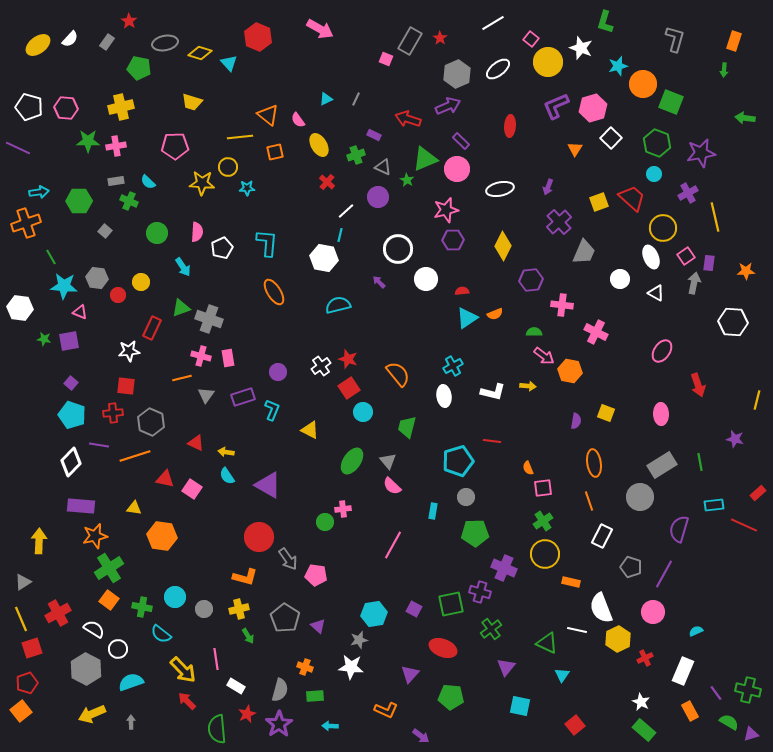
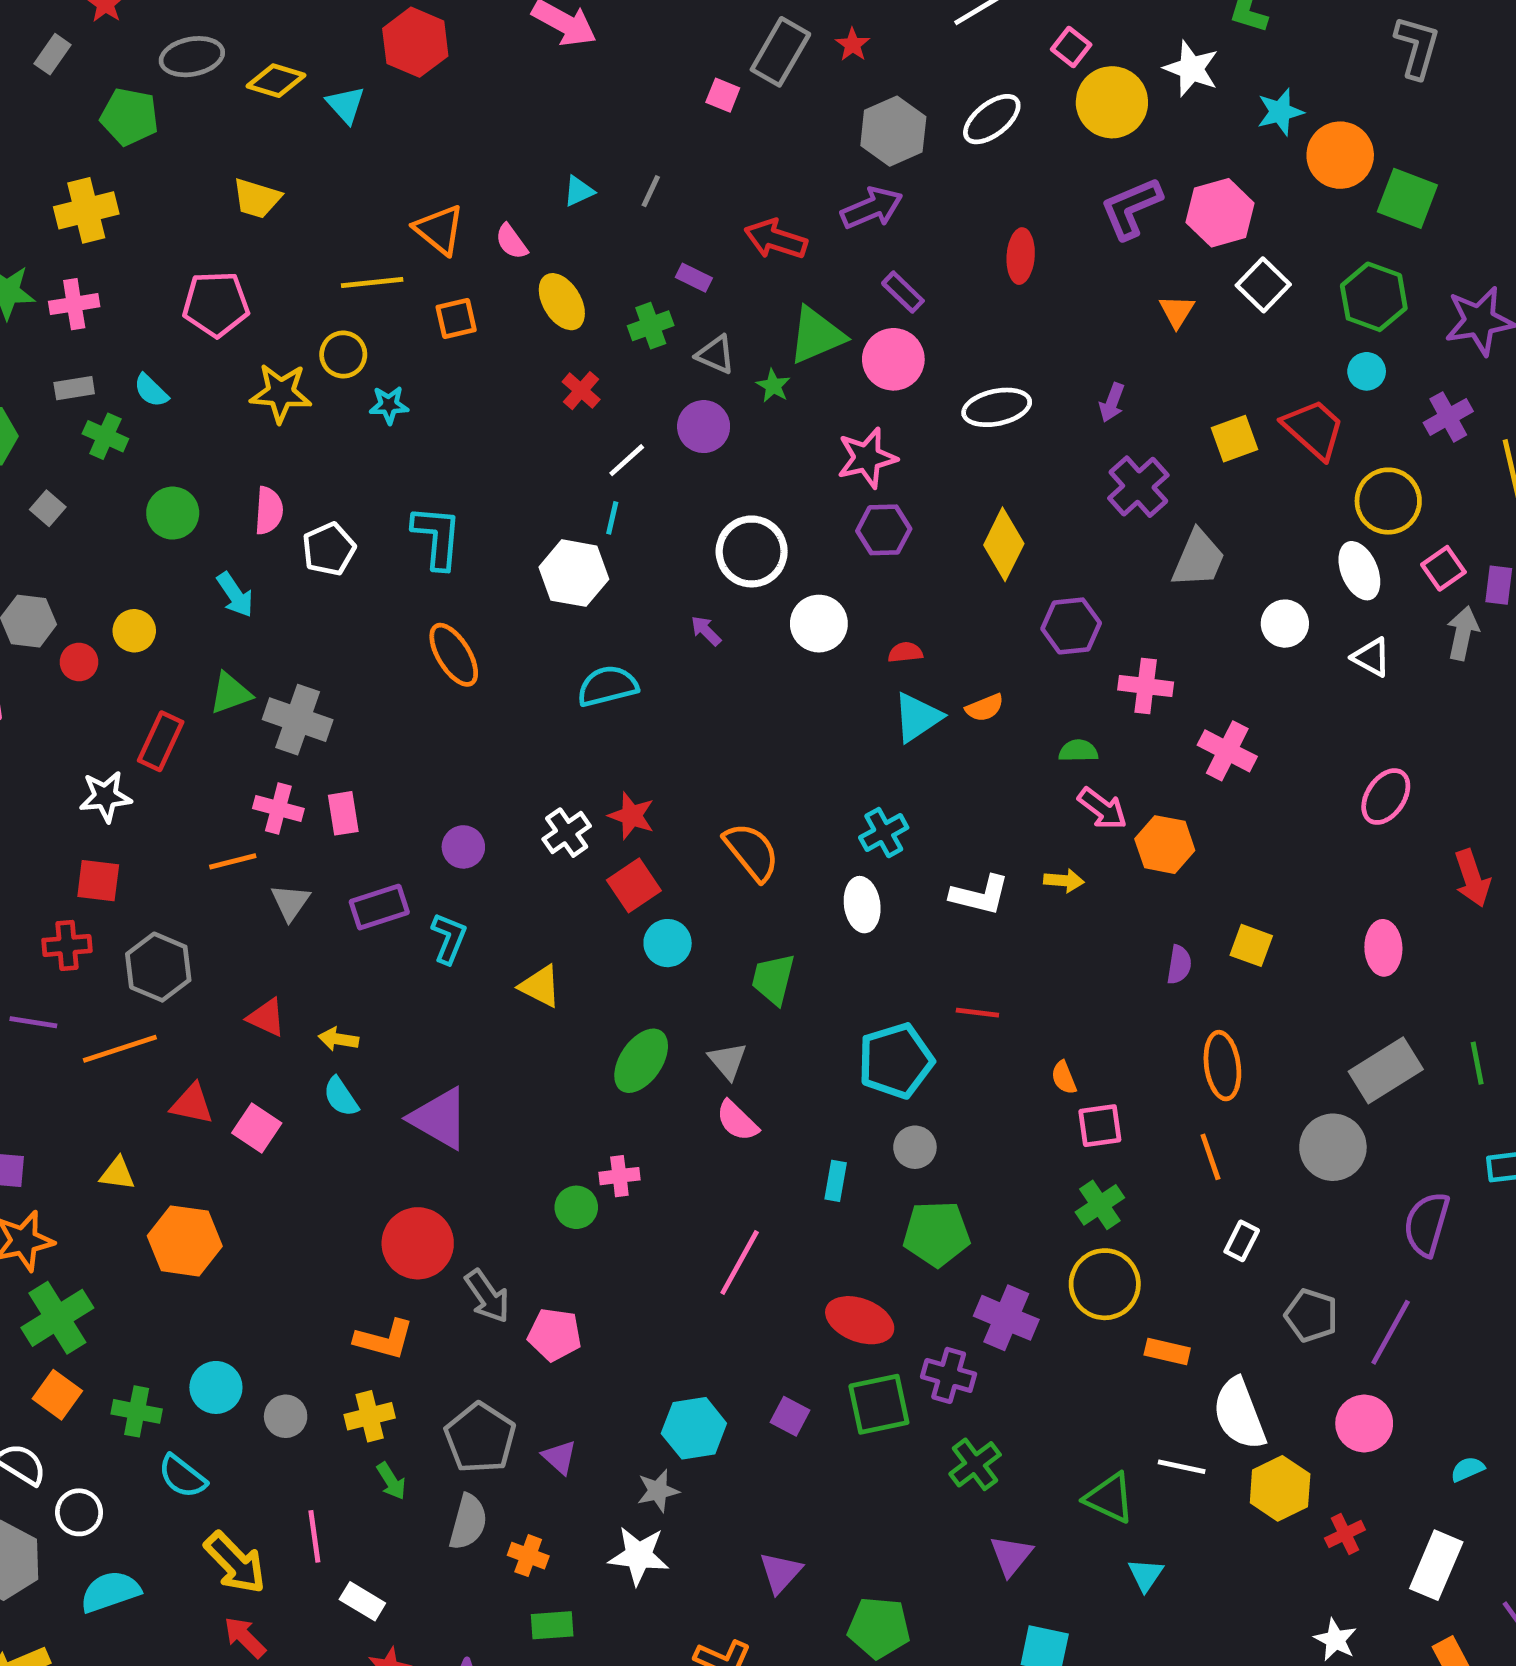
white rectangle: (602, 536) -> (1242, 1241), size x0.7
red ellipse: (443, 648) -> (860, 1320), moved
gray semicircle: (280, 690) -> (468, 1522), moved

